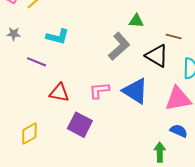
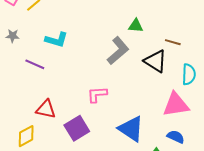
blue triangle: (135, 91) -> (131, 129), moved
red triangle: (59, 93) -> (46, 109), moved
purple square: (80, 125) -> (77, 128), turned 30

